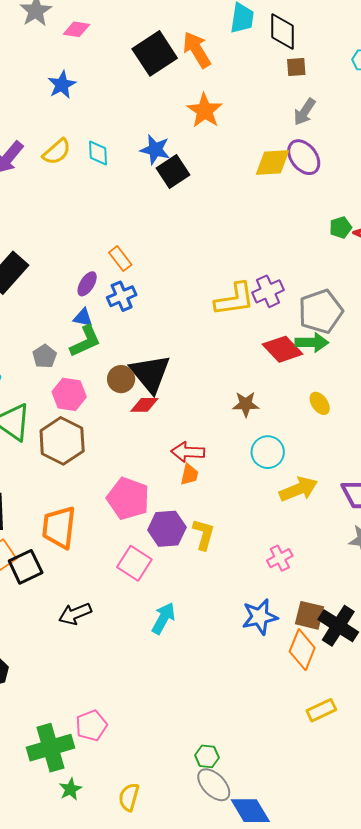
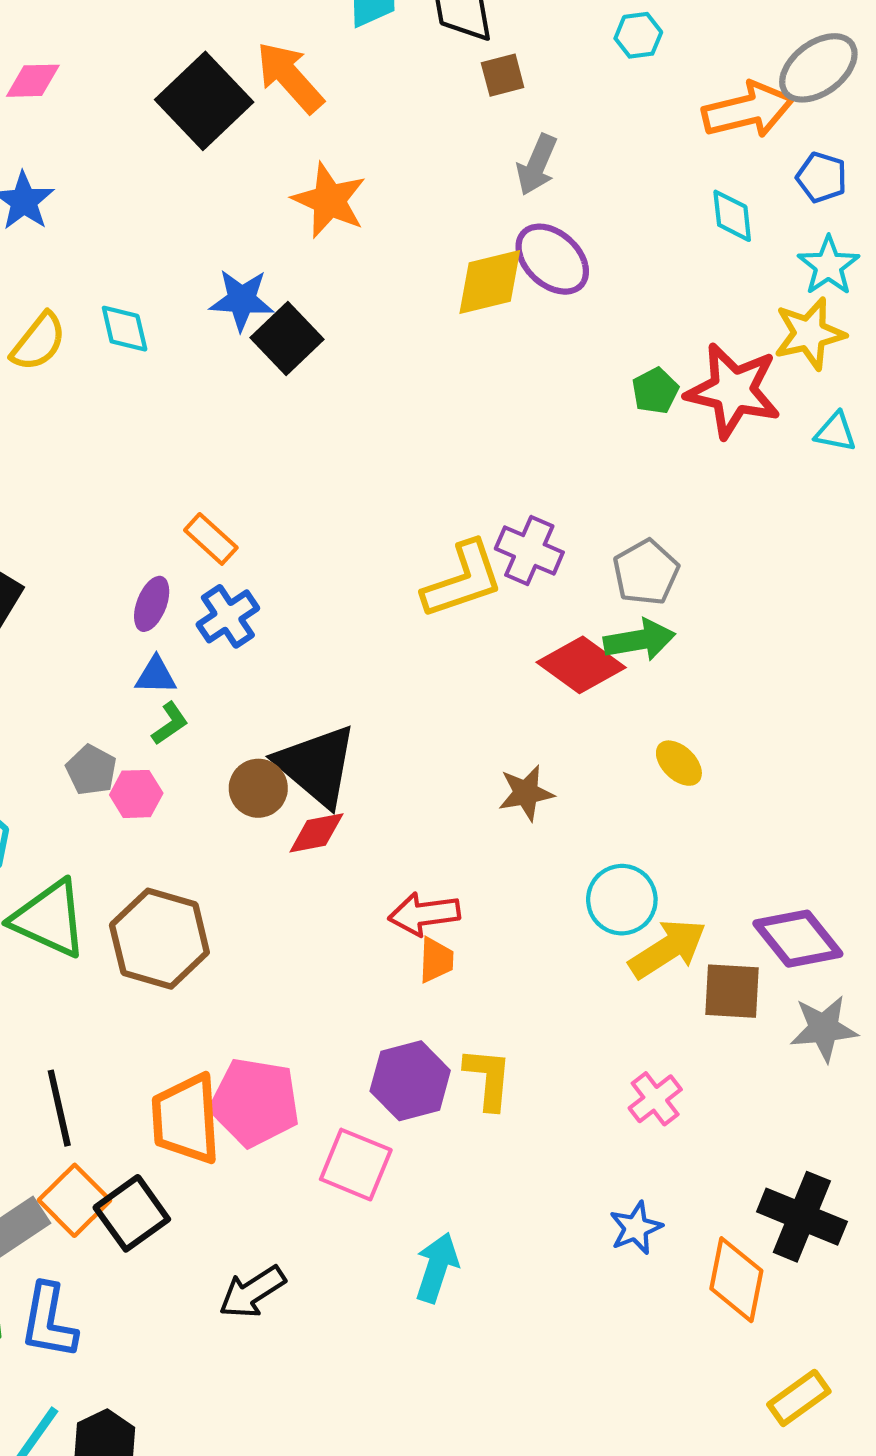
purple cross: (268, 291) -> (529, 551), turned -32
gray pentagon: (321, 311) -> (646, 572), size x0.7
green L-shape: (85, 341) -> (170, 723), size x0.6
pink hexagon: (69, 394) -> (136, 794), moved, size x0.7
cyan circle: (268, 452) -> (622, 900), moved
pink pentagon: (128, 499) -> (255, 1102), moved
brown square: (309, 615) -> (732, 991), moved
blue star: (260, 617) -> (636, 1228), size x0.7

